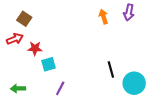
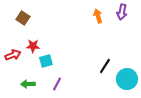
red arrow: (15, 39) -> (13, 55), moved
black line: (111, 69) -> (105, 66), turned 49
green arrow: (18, 88) -> (28, 84), moved

